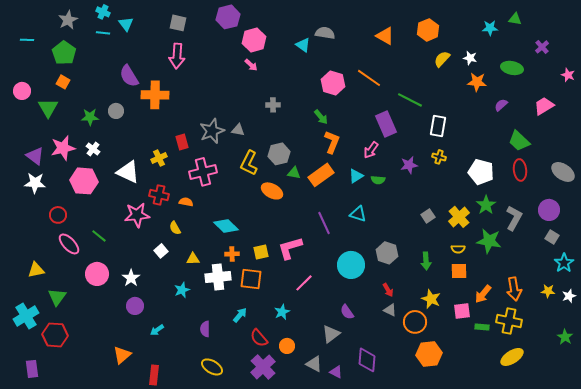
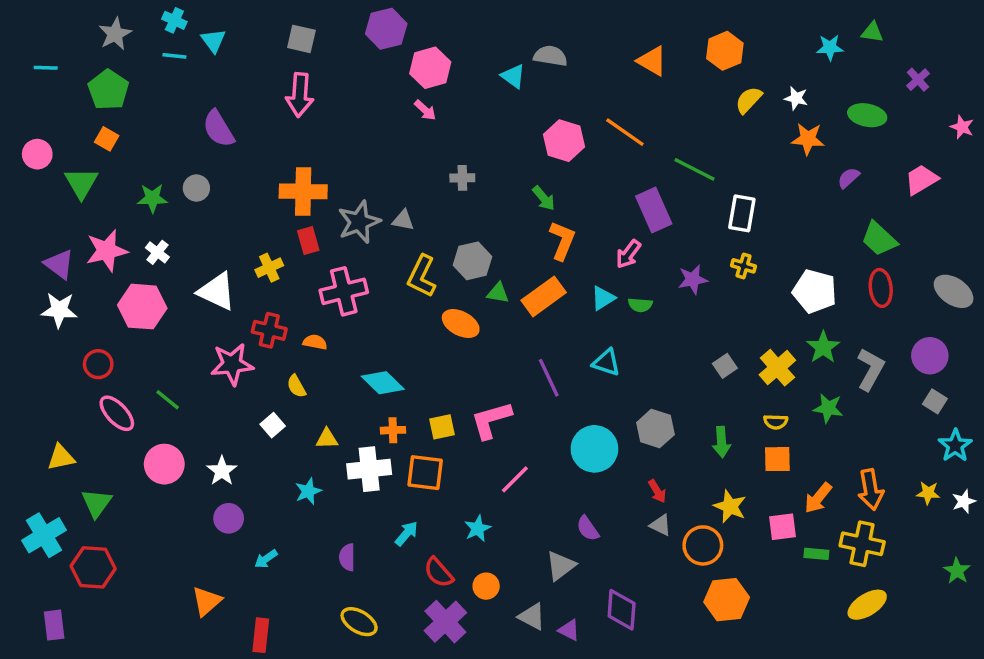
orange cross: (155, 95) -> (303, 191), moved
green star: (489, 241) -> (828, 408), size x0.7

